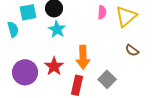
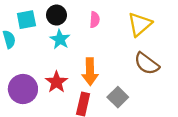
pink semicircle: (102, 12) -> (95, 20), moved
brown semicircle: (132, 50) -> (147, 64), size x1.6

